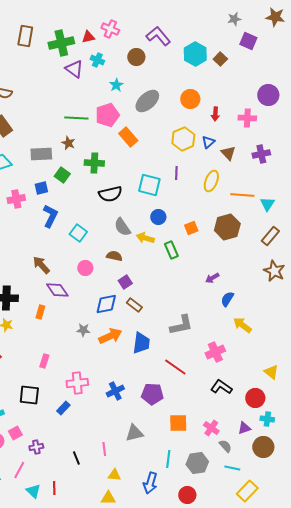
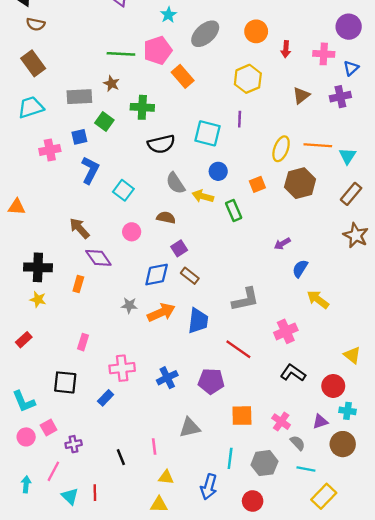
blue triangle: (208, 142) -> (351, 68), moved
brown triangle: (228, 153) -> (301, 95), turned 35
yellow ellipse: (211, 181) -> (281, 149), moved

